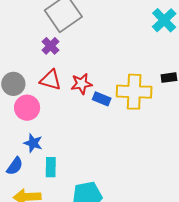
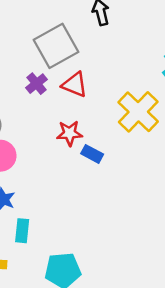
red triangle: (51, 80) -> (75, 85), moved
yellow cross: (134, 92) -> (138, 112), moved, turned 36

